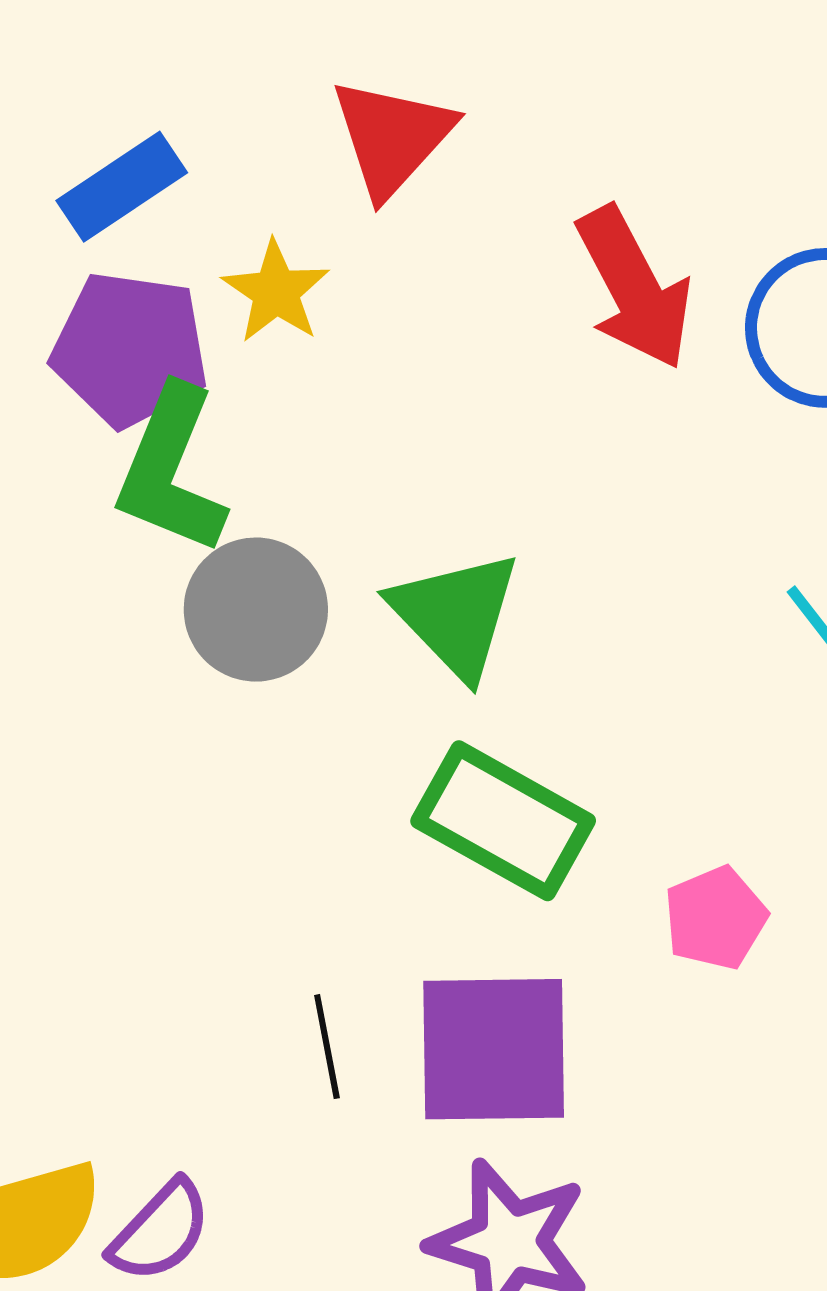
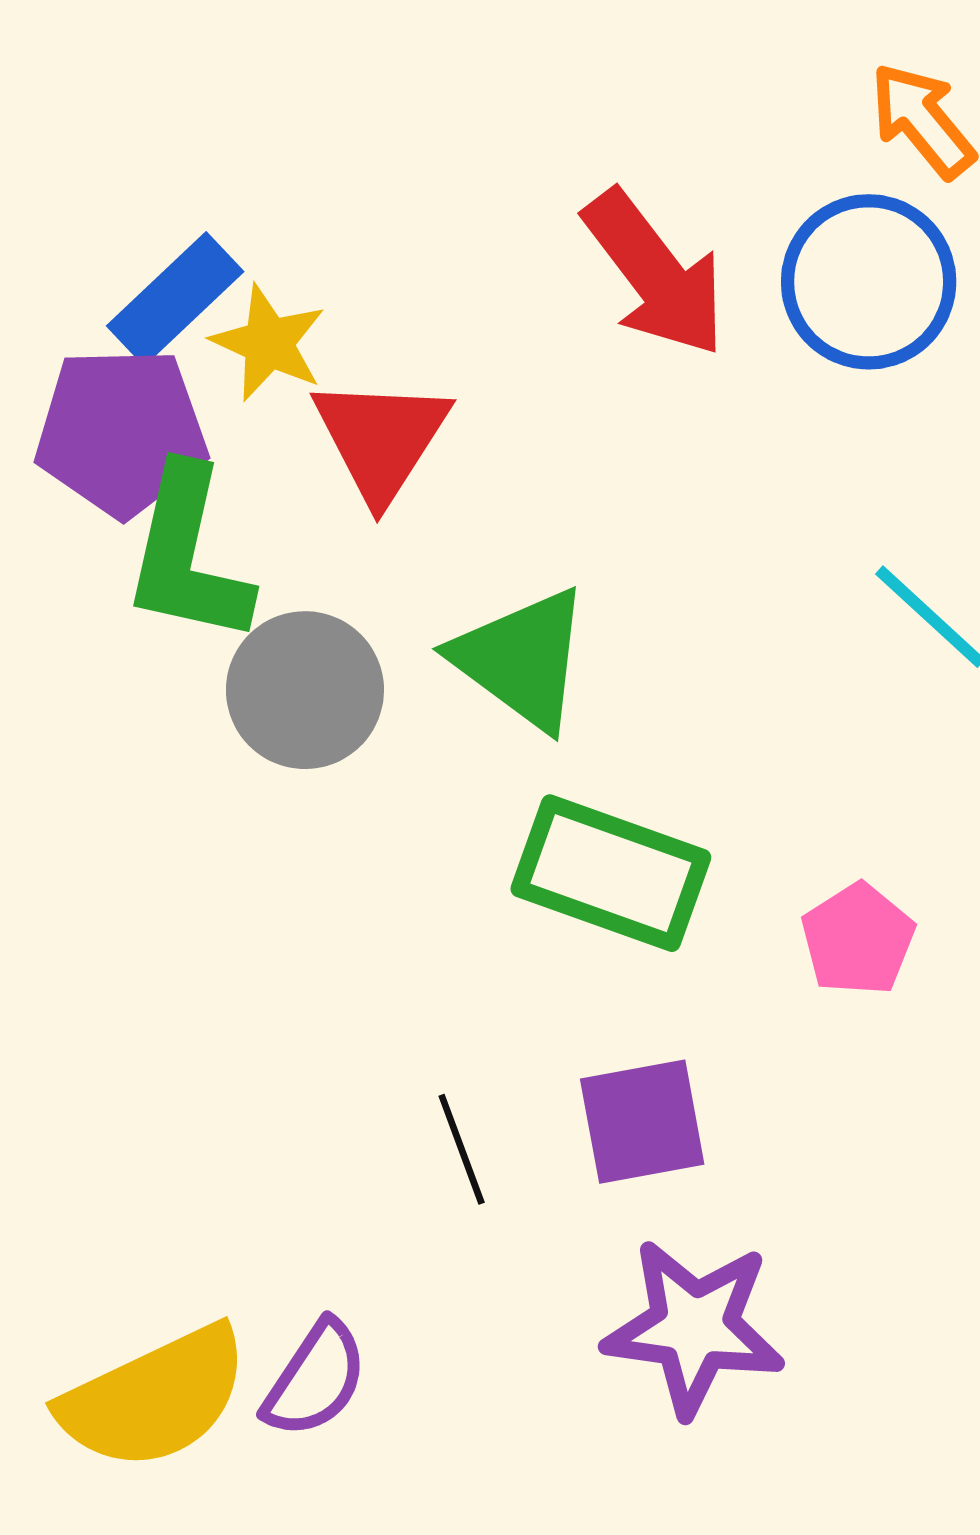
red triangle: (392, 137) -> (381, 439), moved
blue rectangle: (122, 187) -> (175, 299), moved
purple square: (494, 1049) -> (642, 1122), size x0.7

